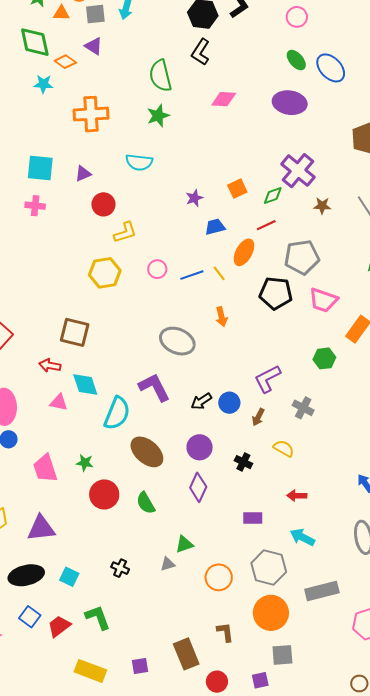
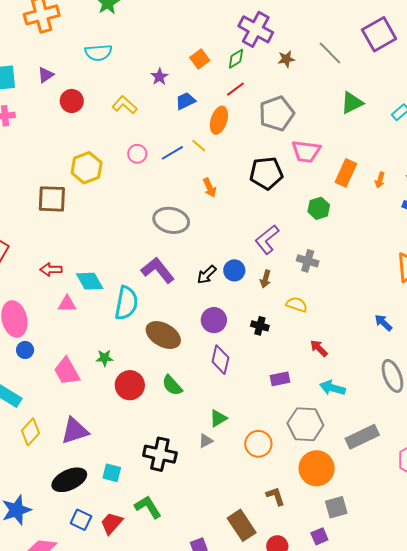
yellow L-shape: (125, 232) -> (125, 105), moved, turned -110
black pentagon: (276, 293) -> (266, 173), moved
brown square: (75, 332) -> (52, 199), moved
red arrow: (297, 496) -> (319, 348), turned 54
black cross: (120, 568) -> (160, 454), size x1.8

